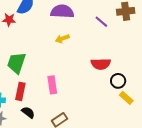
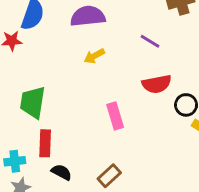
purple line: (101, 22) -> (150, 41), moved
pink rectangle: (52, 85) -> (115, 116), moved

